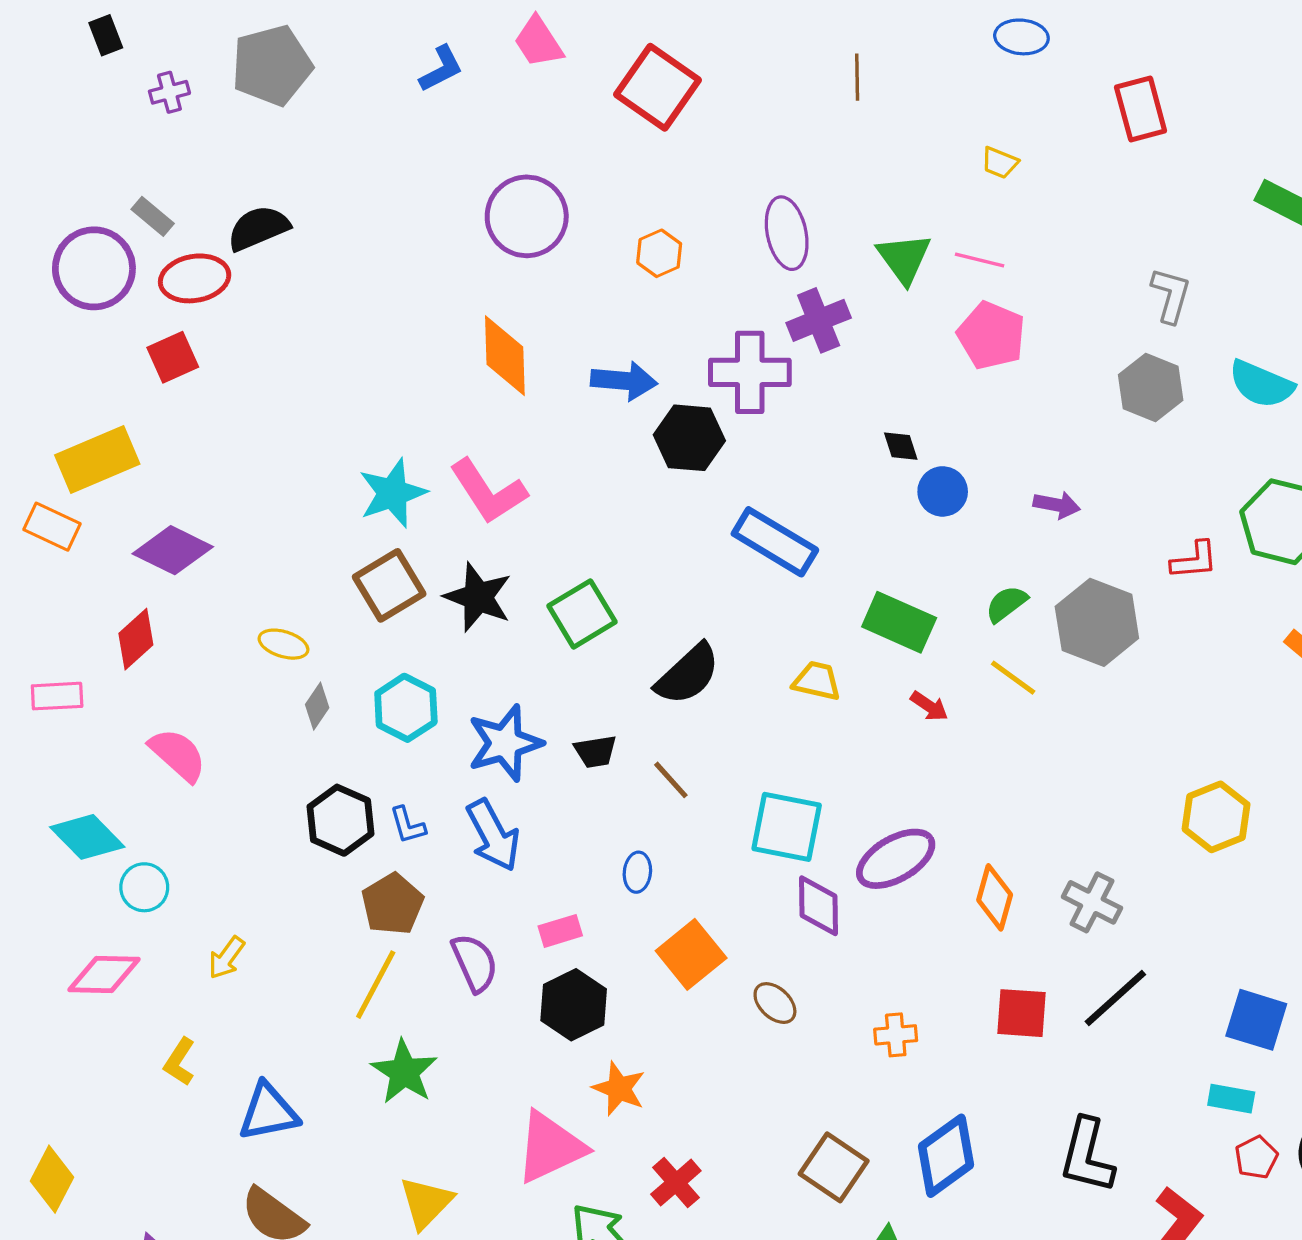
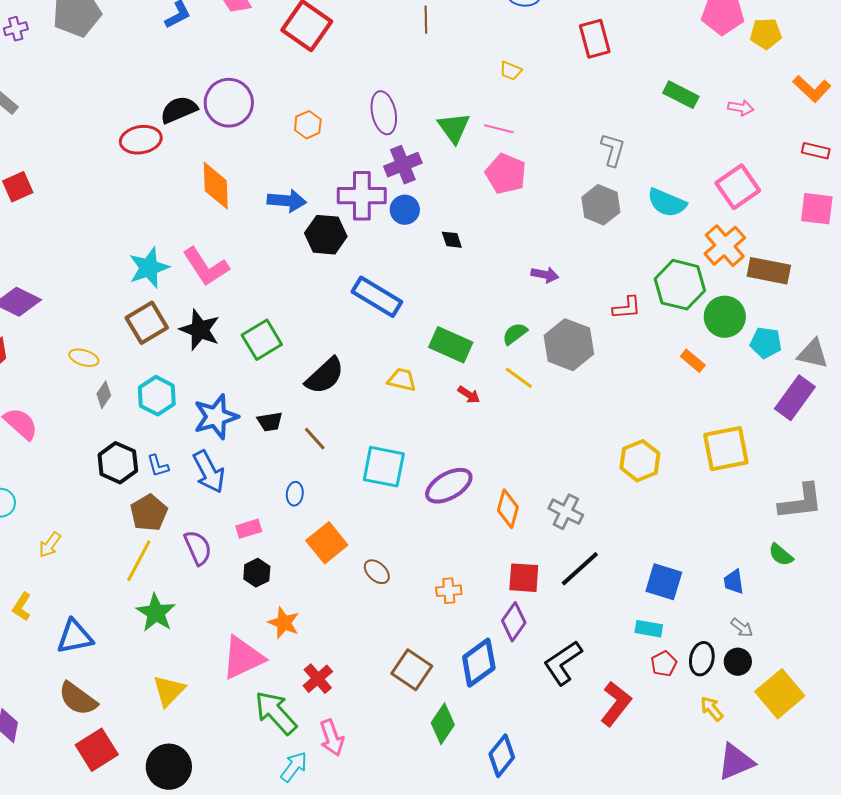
black semicircle: (258, 228) -> (179, 110), moved
red ellipse: (195, 278) -> (141, 140), moved
blue circle: (943, 491) -> (405, 210), moved
purple diamond: (819, 906) -> (514, 622), moved, turned 36
black hexagon: (574, 1005) -> (257, 573), size x0.7
black L-shape: (1087, 1156) -> (563, 663), turned 42

